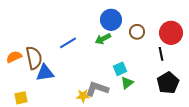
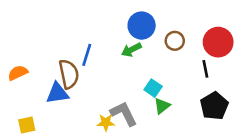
blue line: (68, 43) -> (87, 55), turned -42
brown semicircle: (34, 58) -> (69, 74), moved
cyan square: (120, 69) -> (153, 88), turned -32
gray L-shape: (97, 89) -> (124, 114), turned 45

